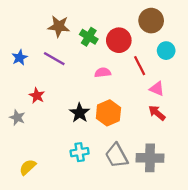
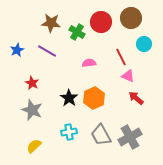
red circle: (119, 40) -> (101, 22), moved
pink triangle: (157, 89) -> (128, 76), moved
gray star: (17, 118) -> (32, 110), moved, size x1.5
gray cross: (150, 158) -> (130, 137), turned -30
yellow semicircle: (28, 167) -> (34, 146), moved

